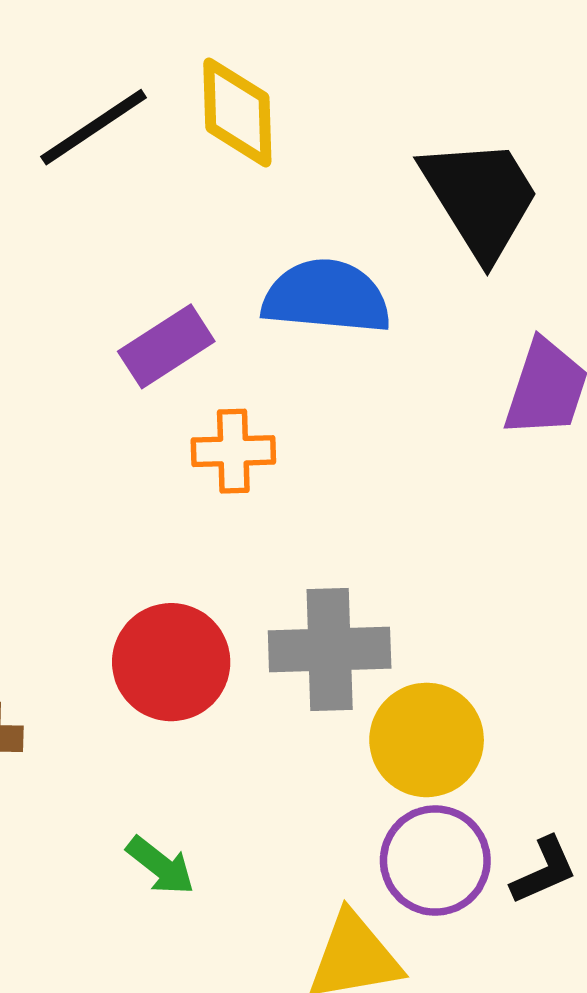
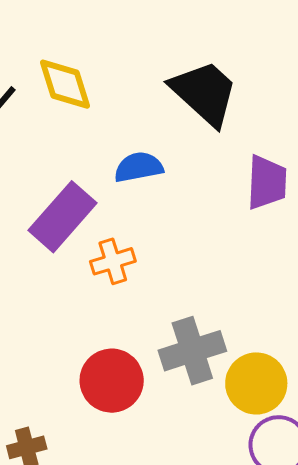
blue semicircle: (326, 297) -> (139, 167), size x0.7
purple rectangle: (166, 346) -> (63, 217), size x1.4

